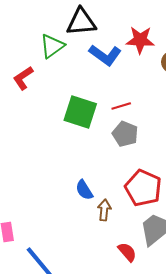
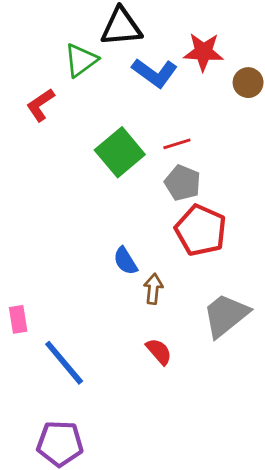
green square: (80, 112) -> (120, 152), turned 32
red pentagon: (143, 188) -> (201, 230), moved
red semicircle: (127, 252) -> (159, 352), moved

